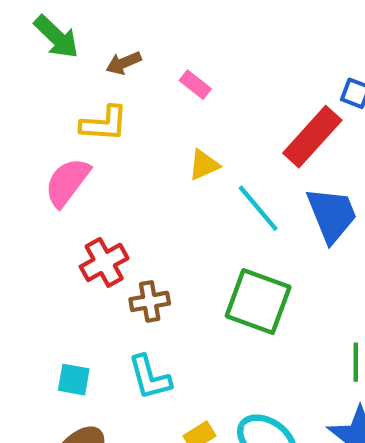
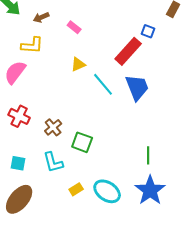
red cross: (104, 262) -> (19, 116), moved, turned -35
brown cross: (150, 301) -> (53, 127), turned -30
green square: (258, 301) -> (82, 142), moved, size x0.7

